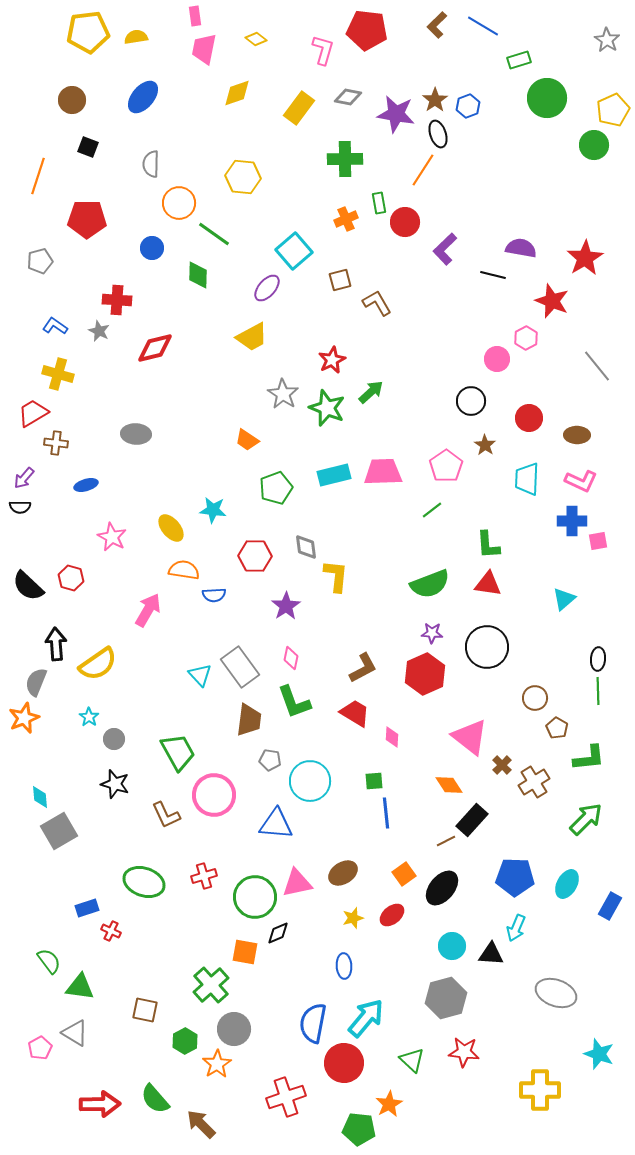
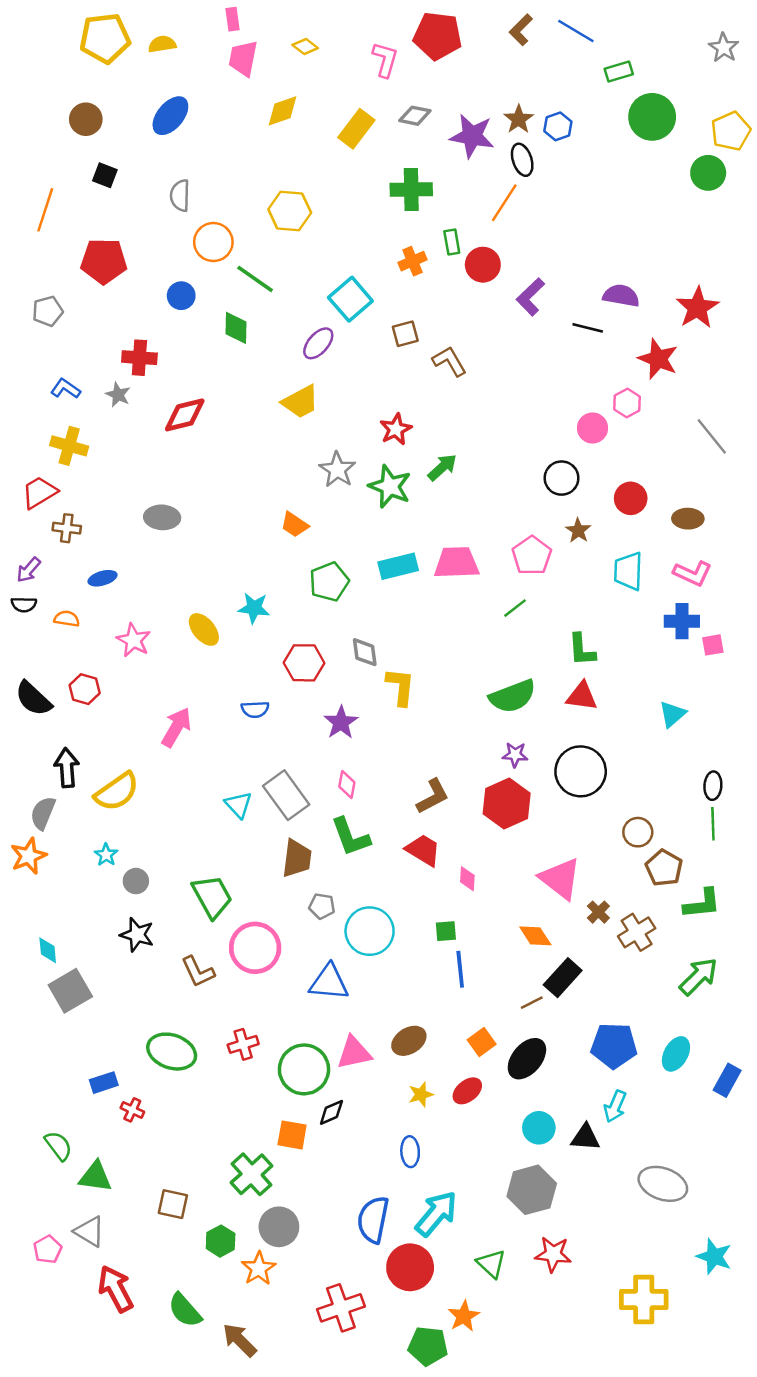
orange semicircle: (184, 570) -> (67, 619), moved, size x0.7
brown pentagon: (557, 728) -> (664, 868), size x1.4
red arrow: (100, 1104) -> (116, 1289), moved, turned -117

